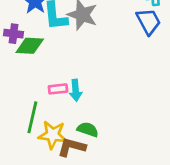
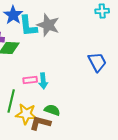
blue trapezoid: (148, 21) -> (97, 62), moved

